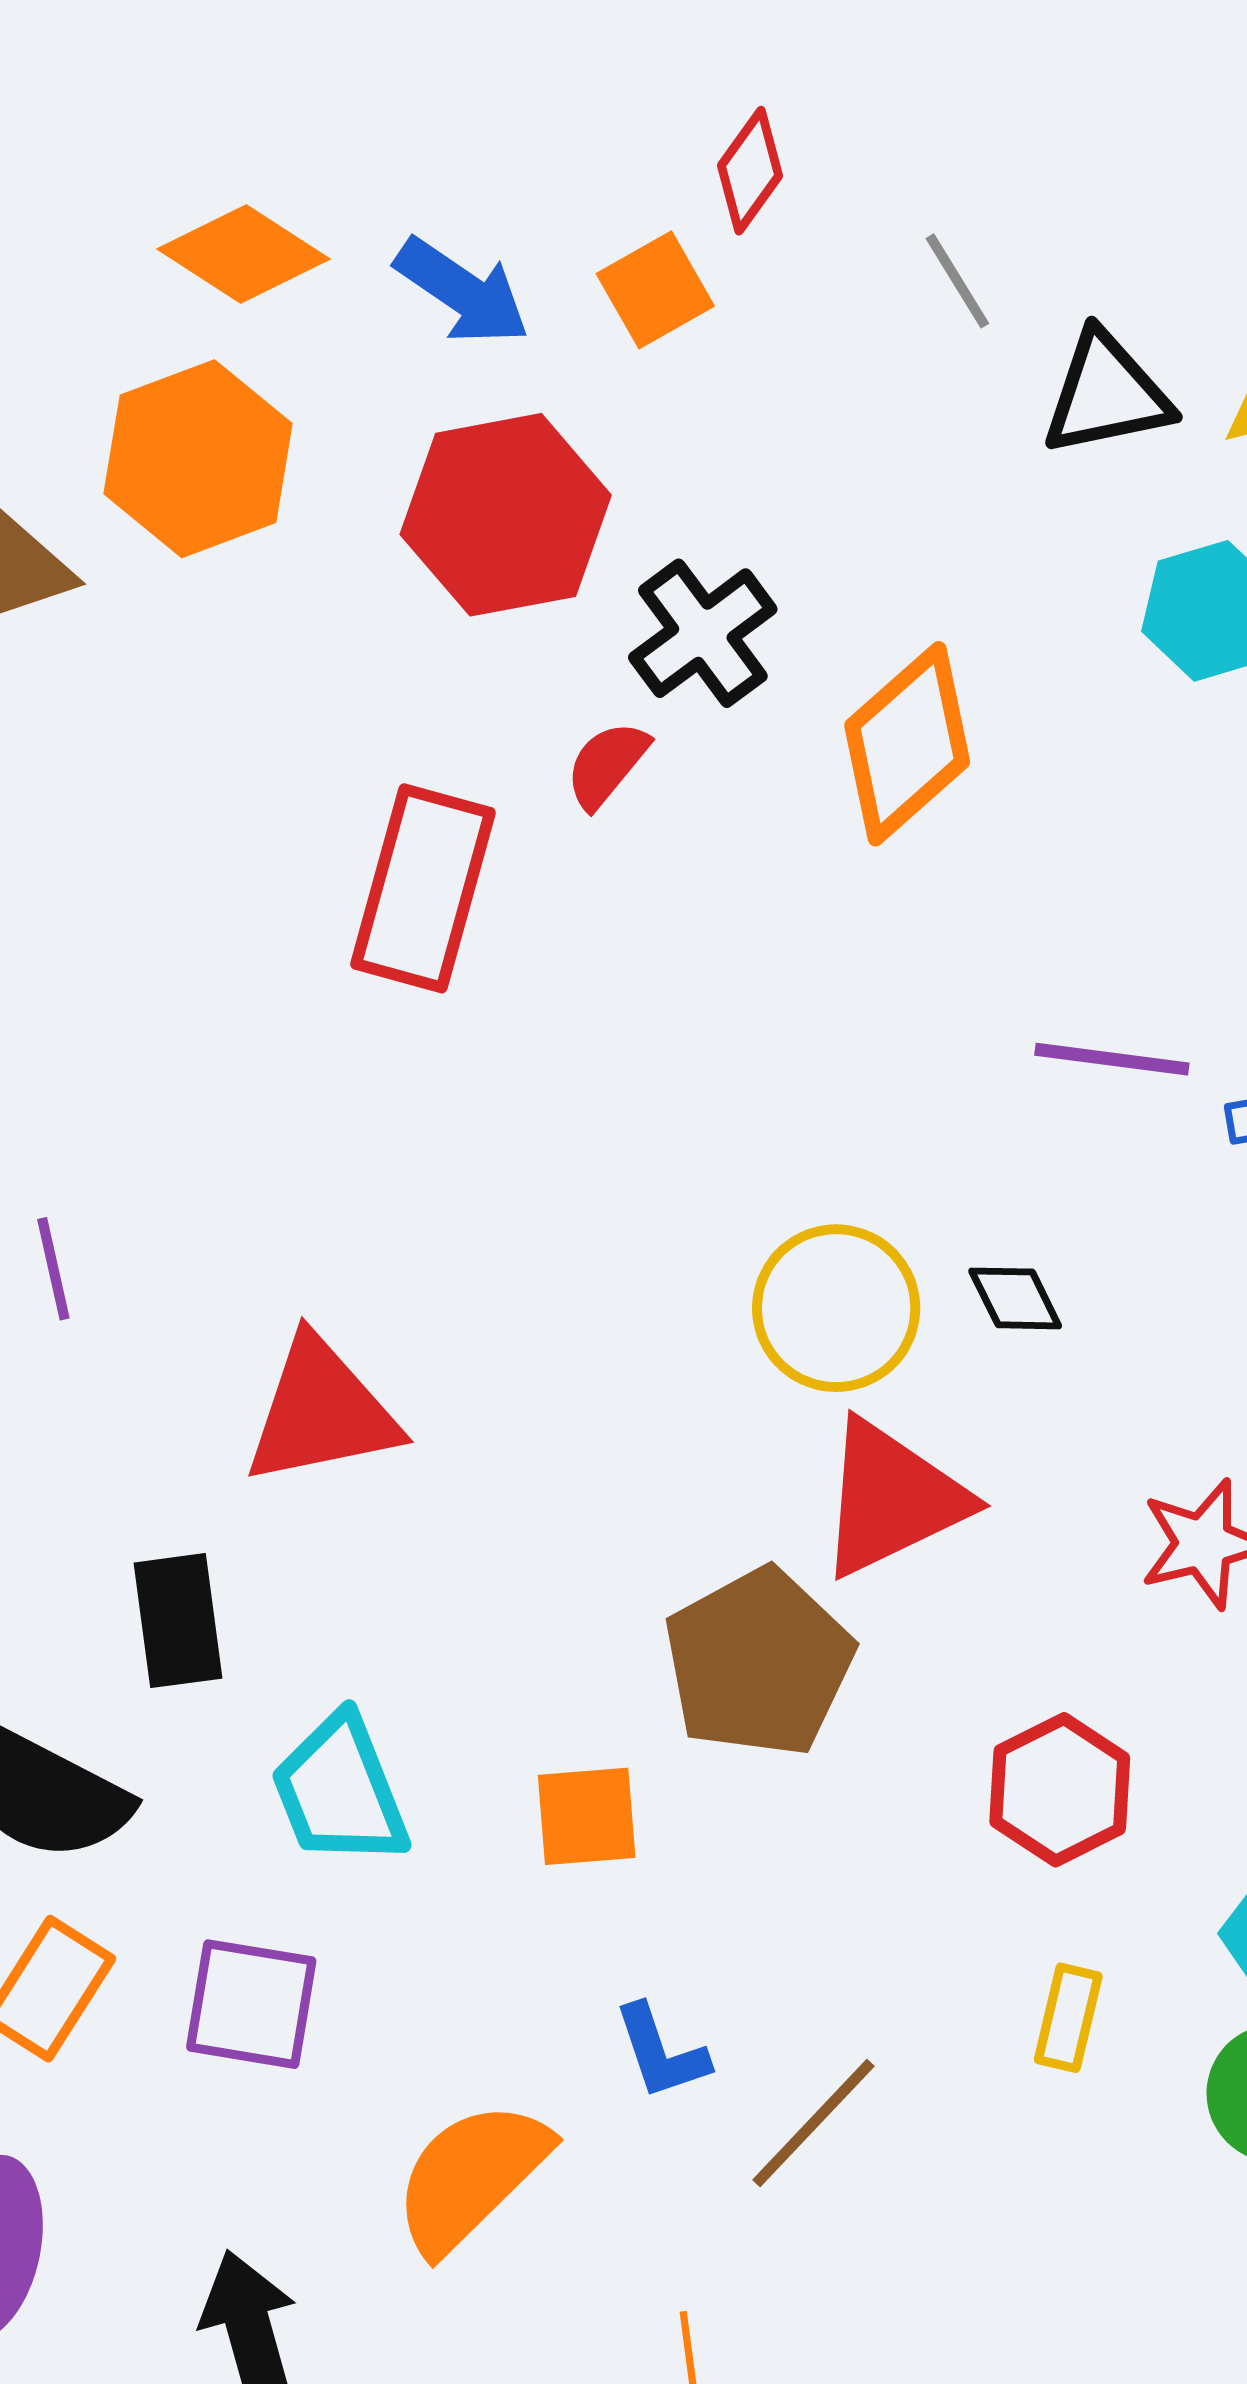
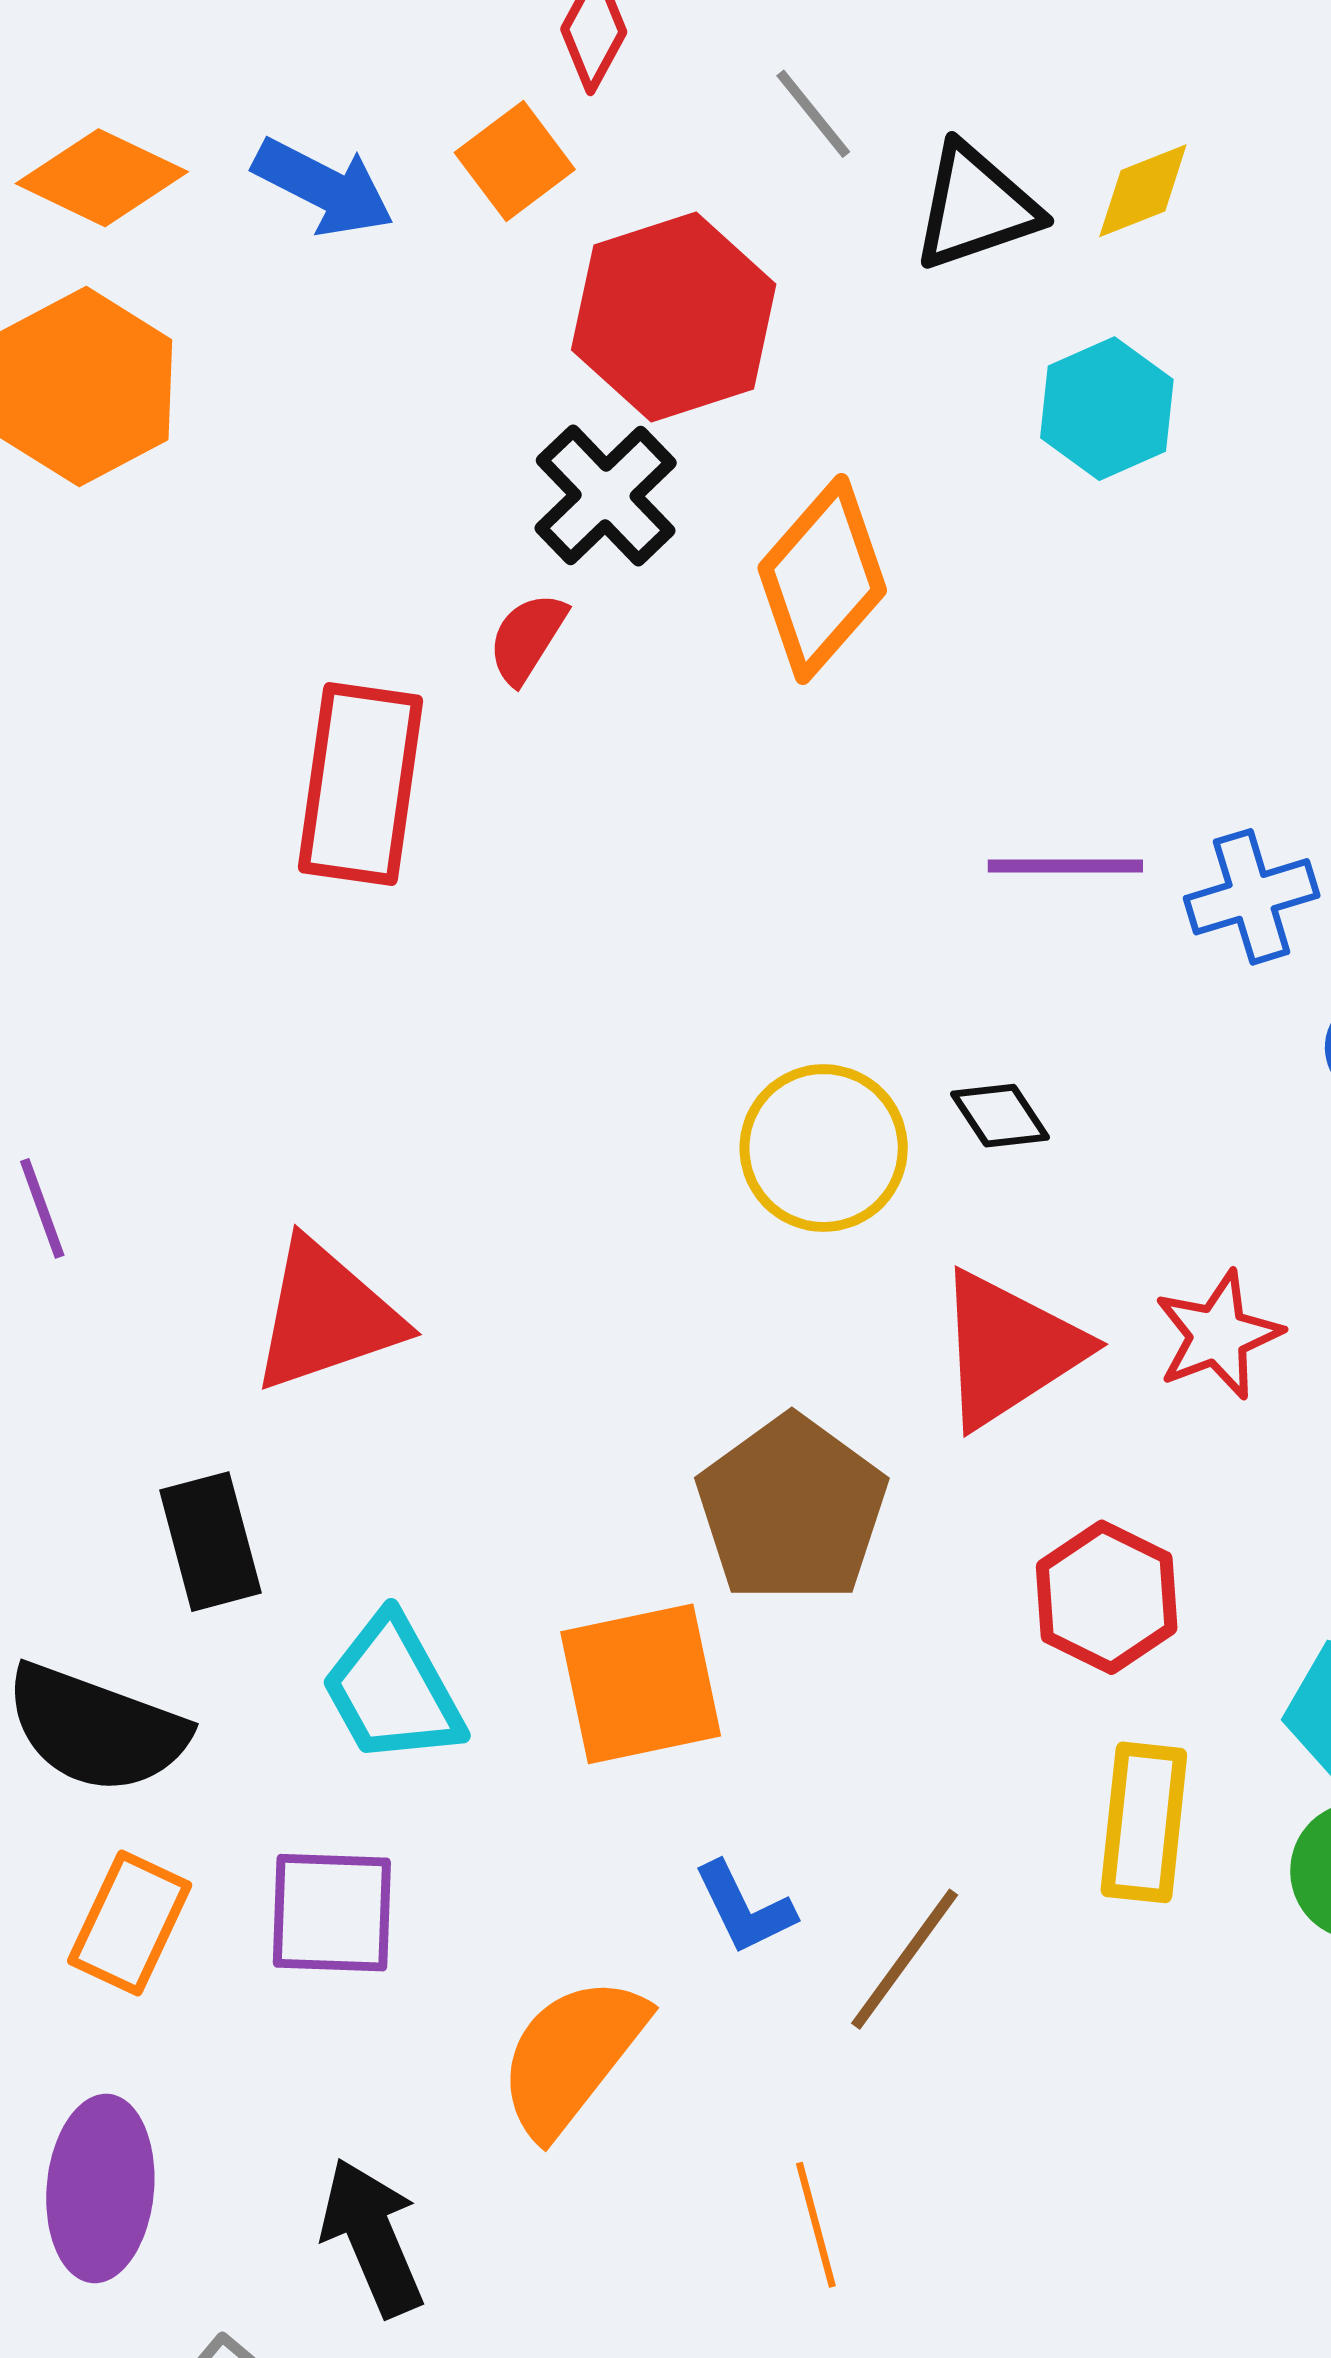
red hexagon: (506, 515) -> (674, 317), moved
red triangle: (892, 1499) -> (1009, 1349), moved
orange square: (587, 1816) -> (641, 1684), size x1.5
yellow rectangle: (1068, 2018) -> (1144, 1822), size x1.5

